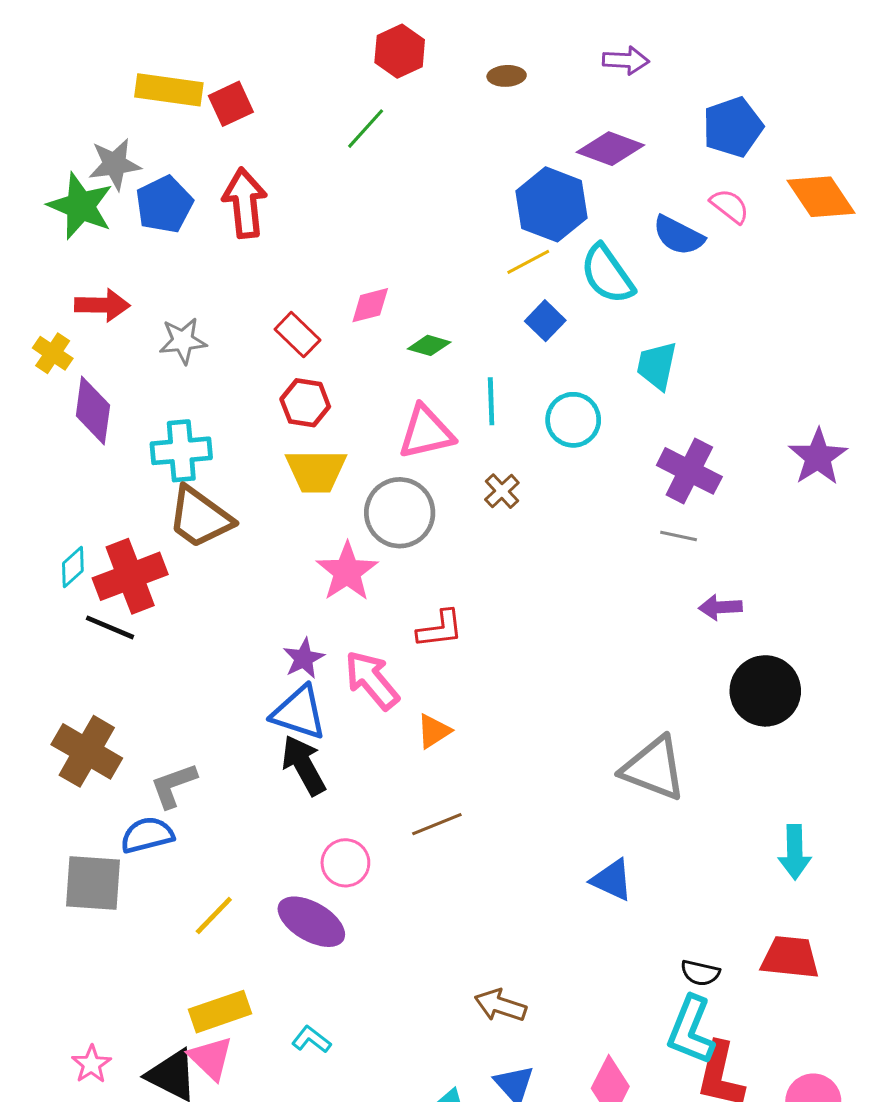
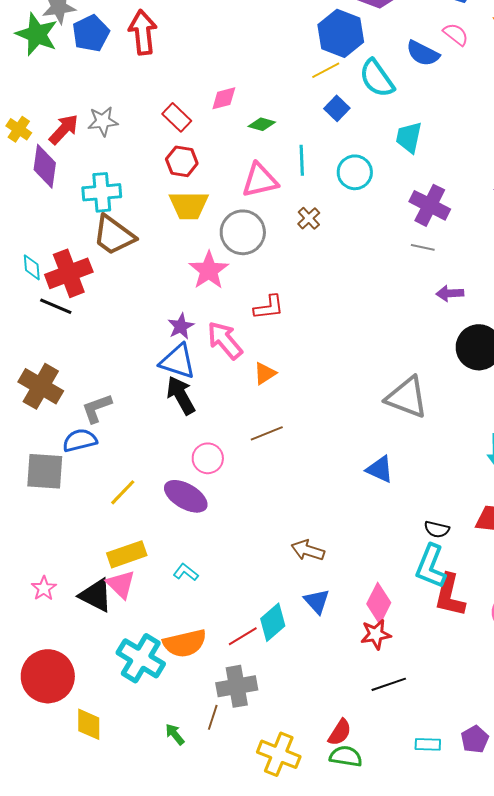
red arrow: (102, 305) -> (64, 129), moved, turned -48
cyan diamond: (73, 567) -> (32, 267), turned -52

